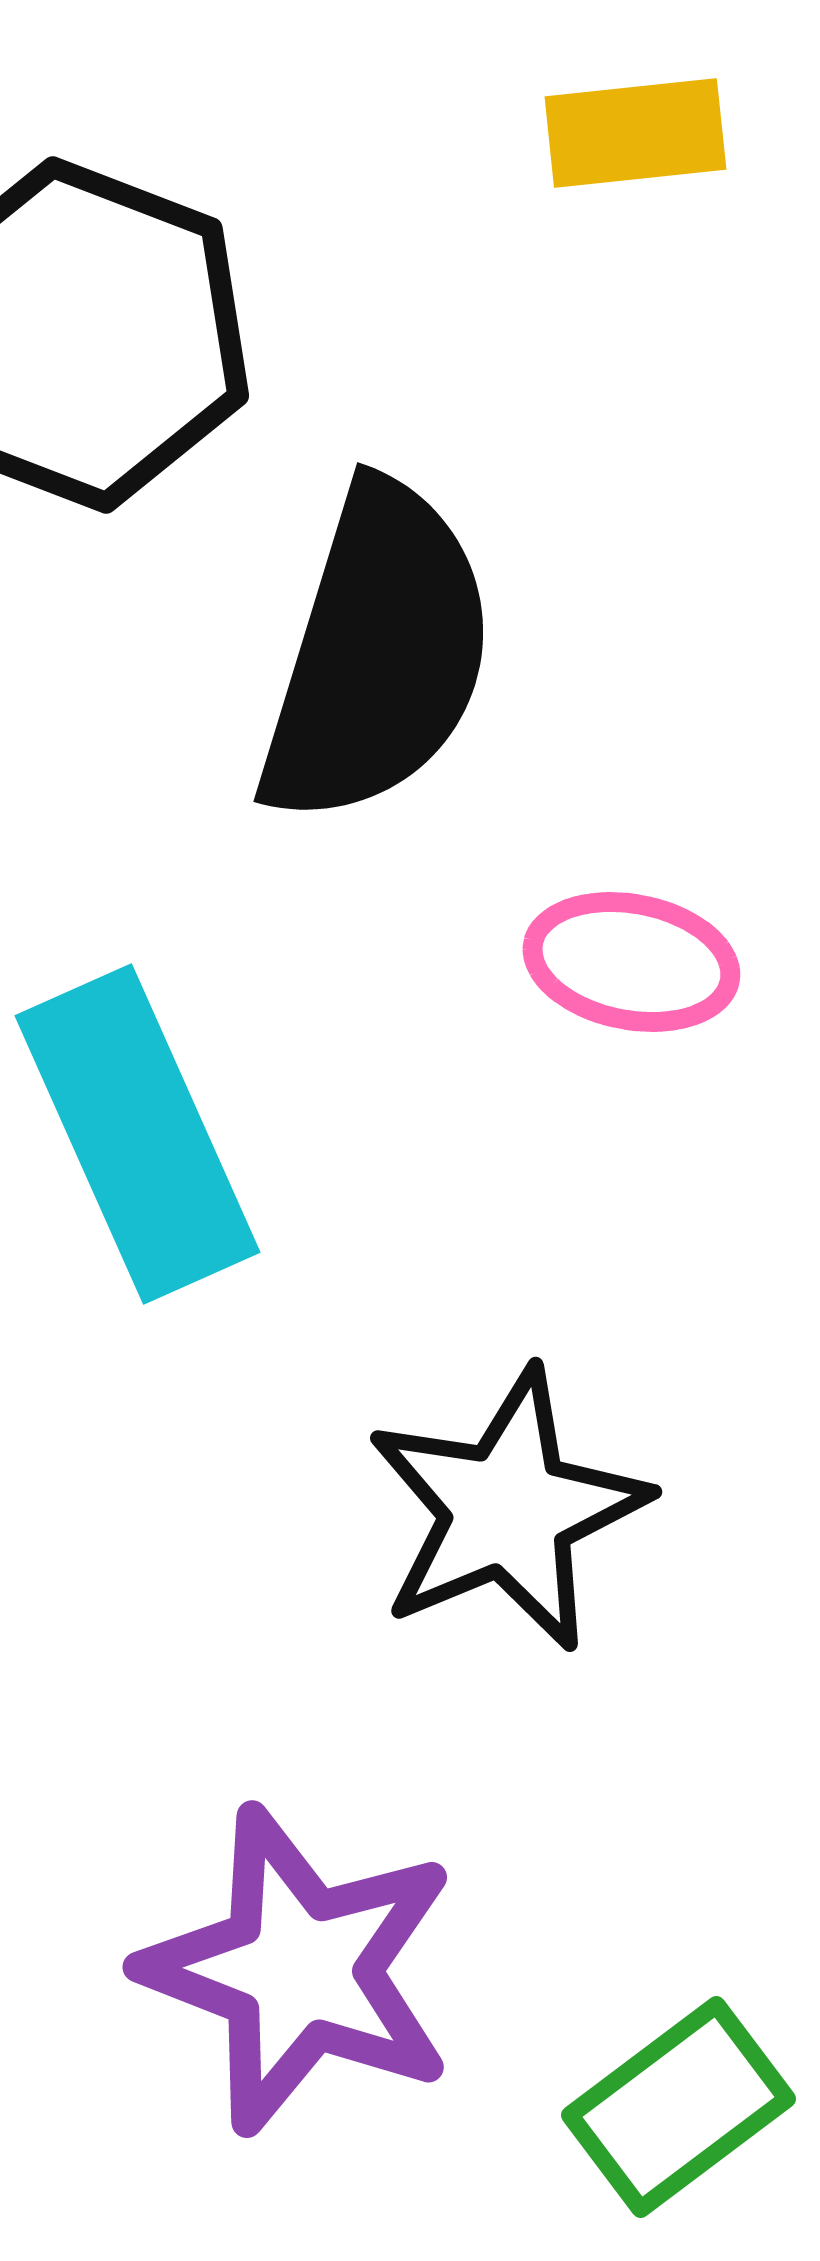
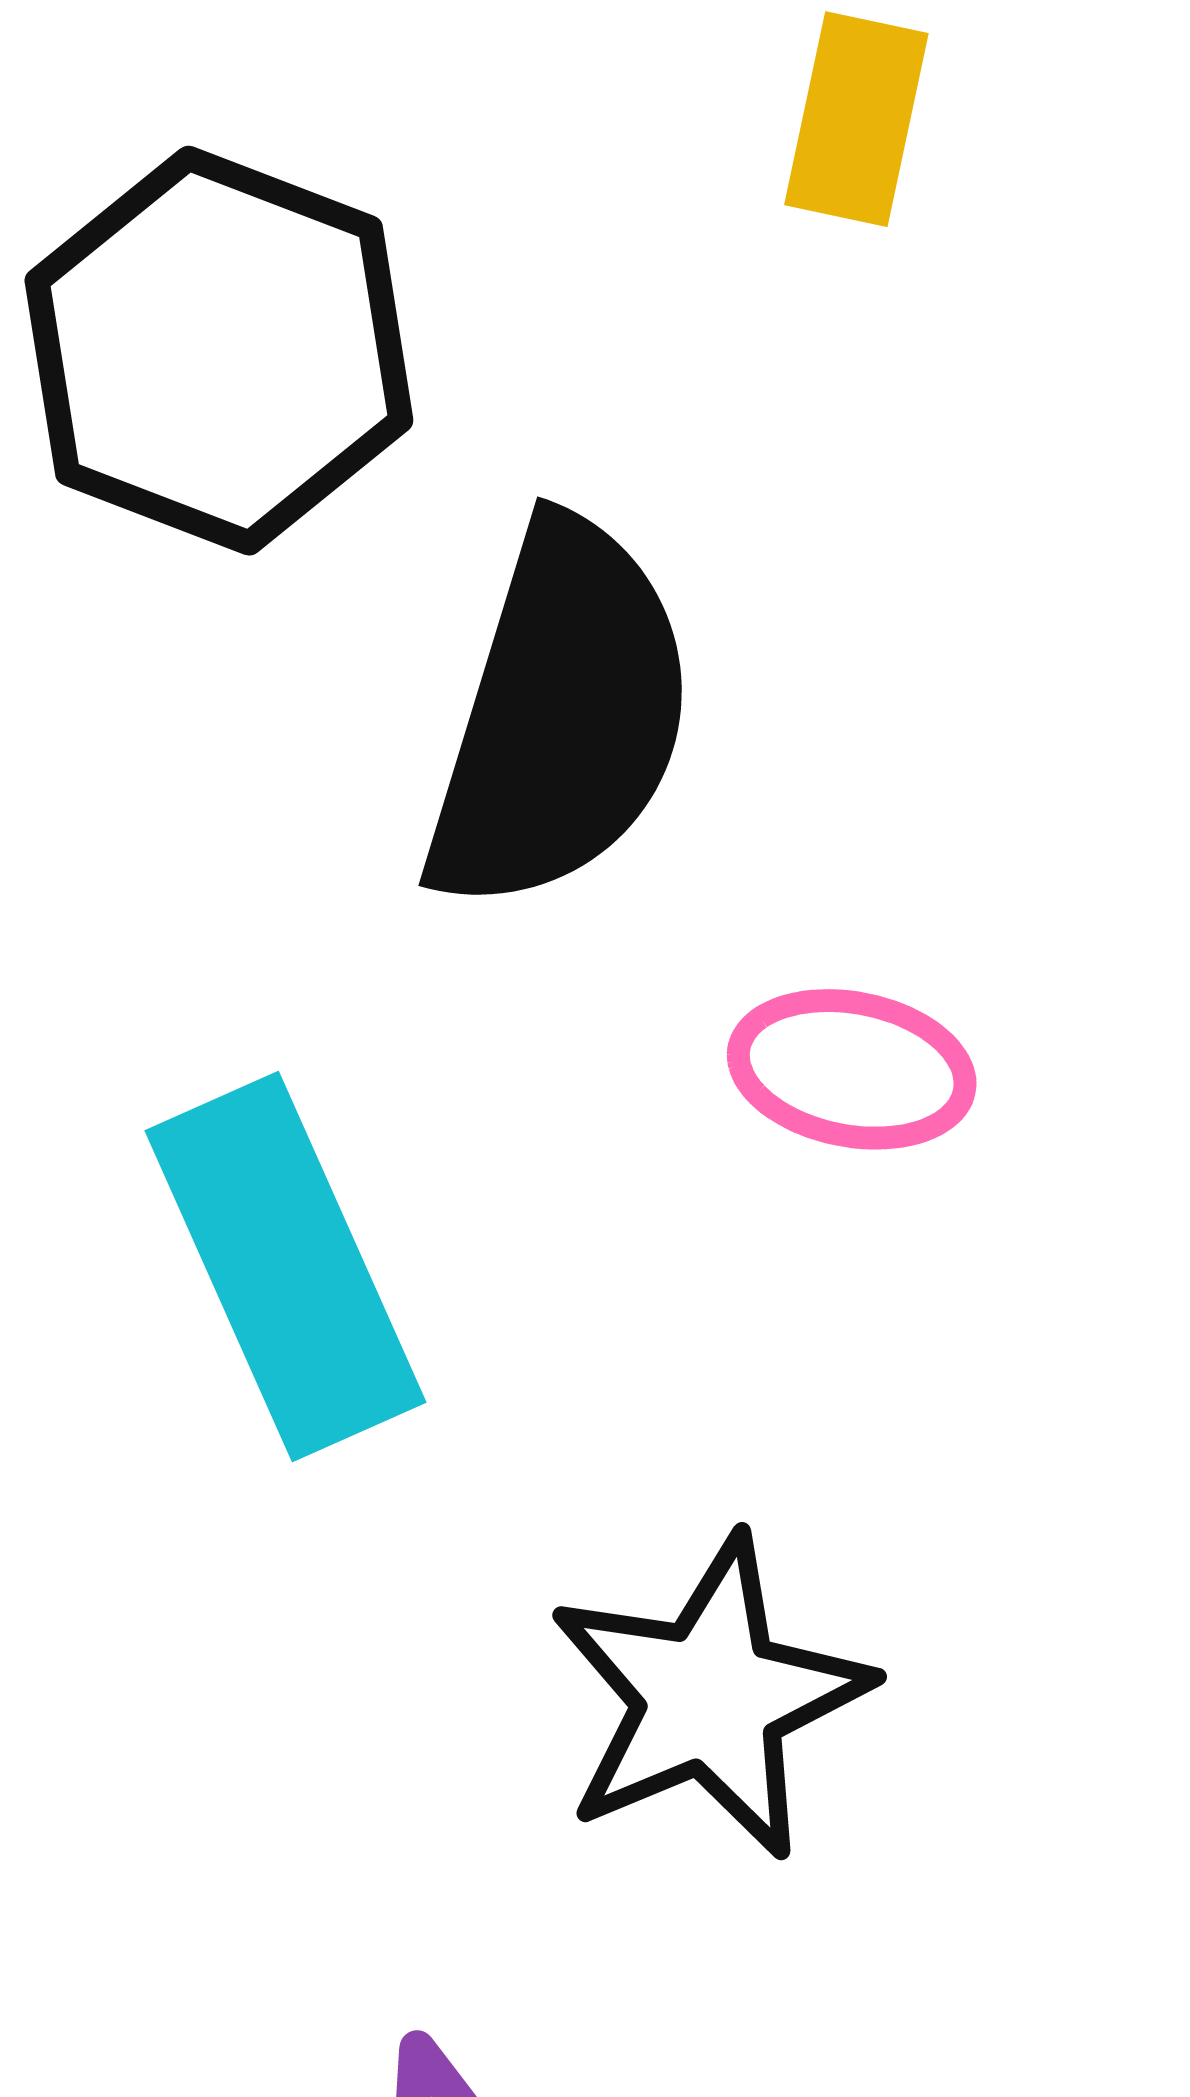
yellow rectangle: (635, 133) -> (856, 119), turned -72

